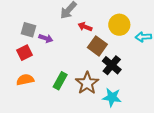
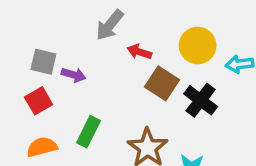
black cross: (112, 65) -> (201, 100), moved
green rectangle: (60, 81) -> (89, 132), moved

